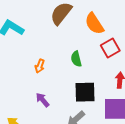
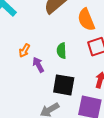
purple arrow: (43, 100) -> (38, 65), moved

